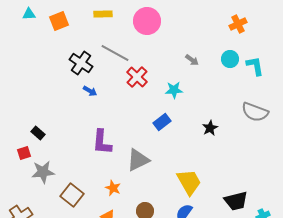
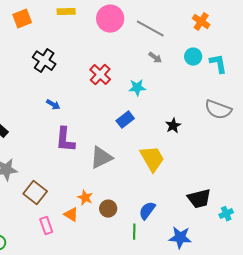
orange cross: (238, 24) -> (201, 22), turned -30
gray line: (115, 53) -> (150, 29), moved
blue arrow: (90, 91) -> (53, 105), moved
yellow trapezoid: (189, 182) -> (152, 159), moved
orange star: (113, 188) -> (85, 198), moved

